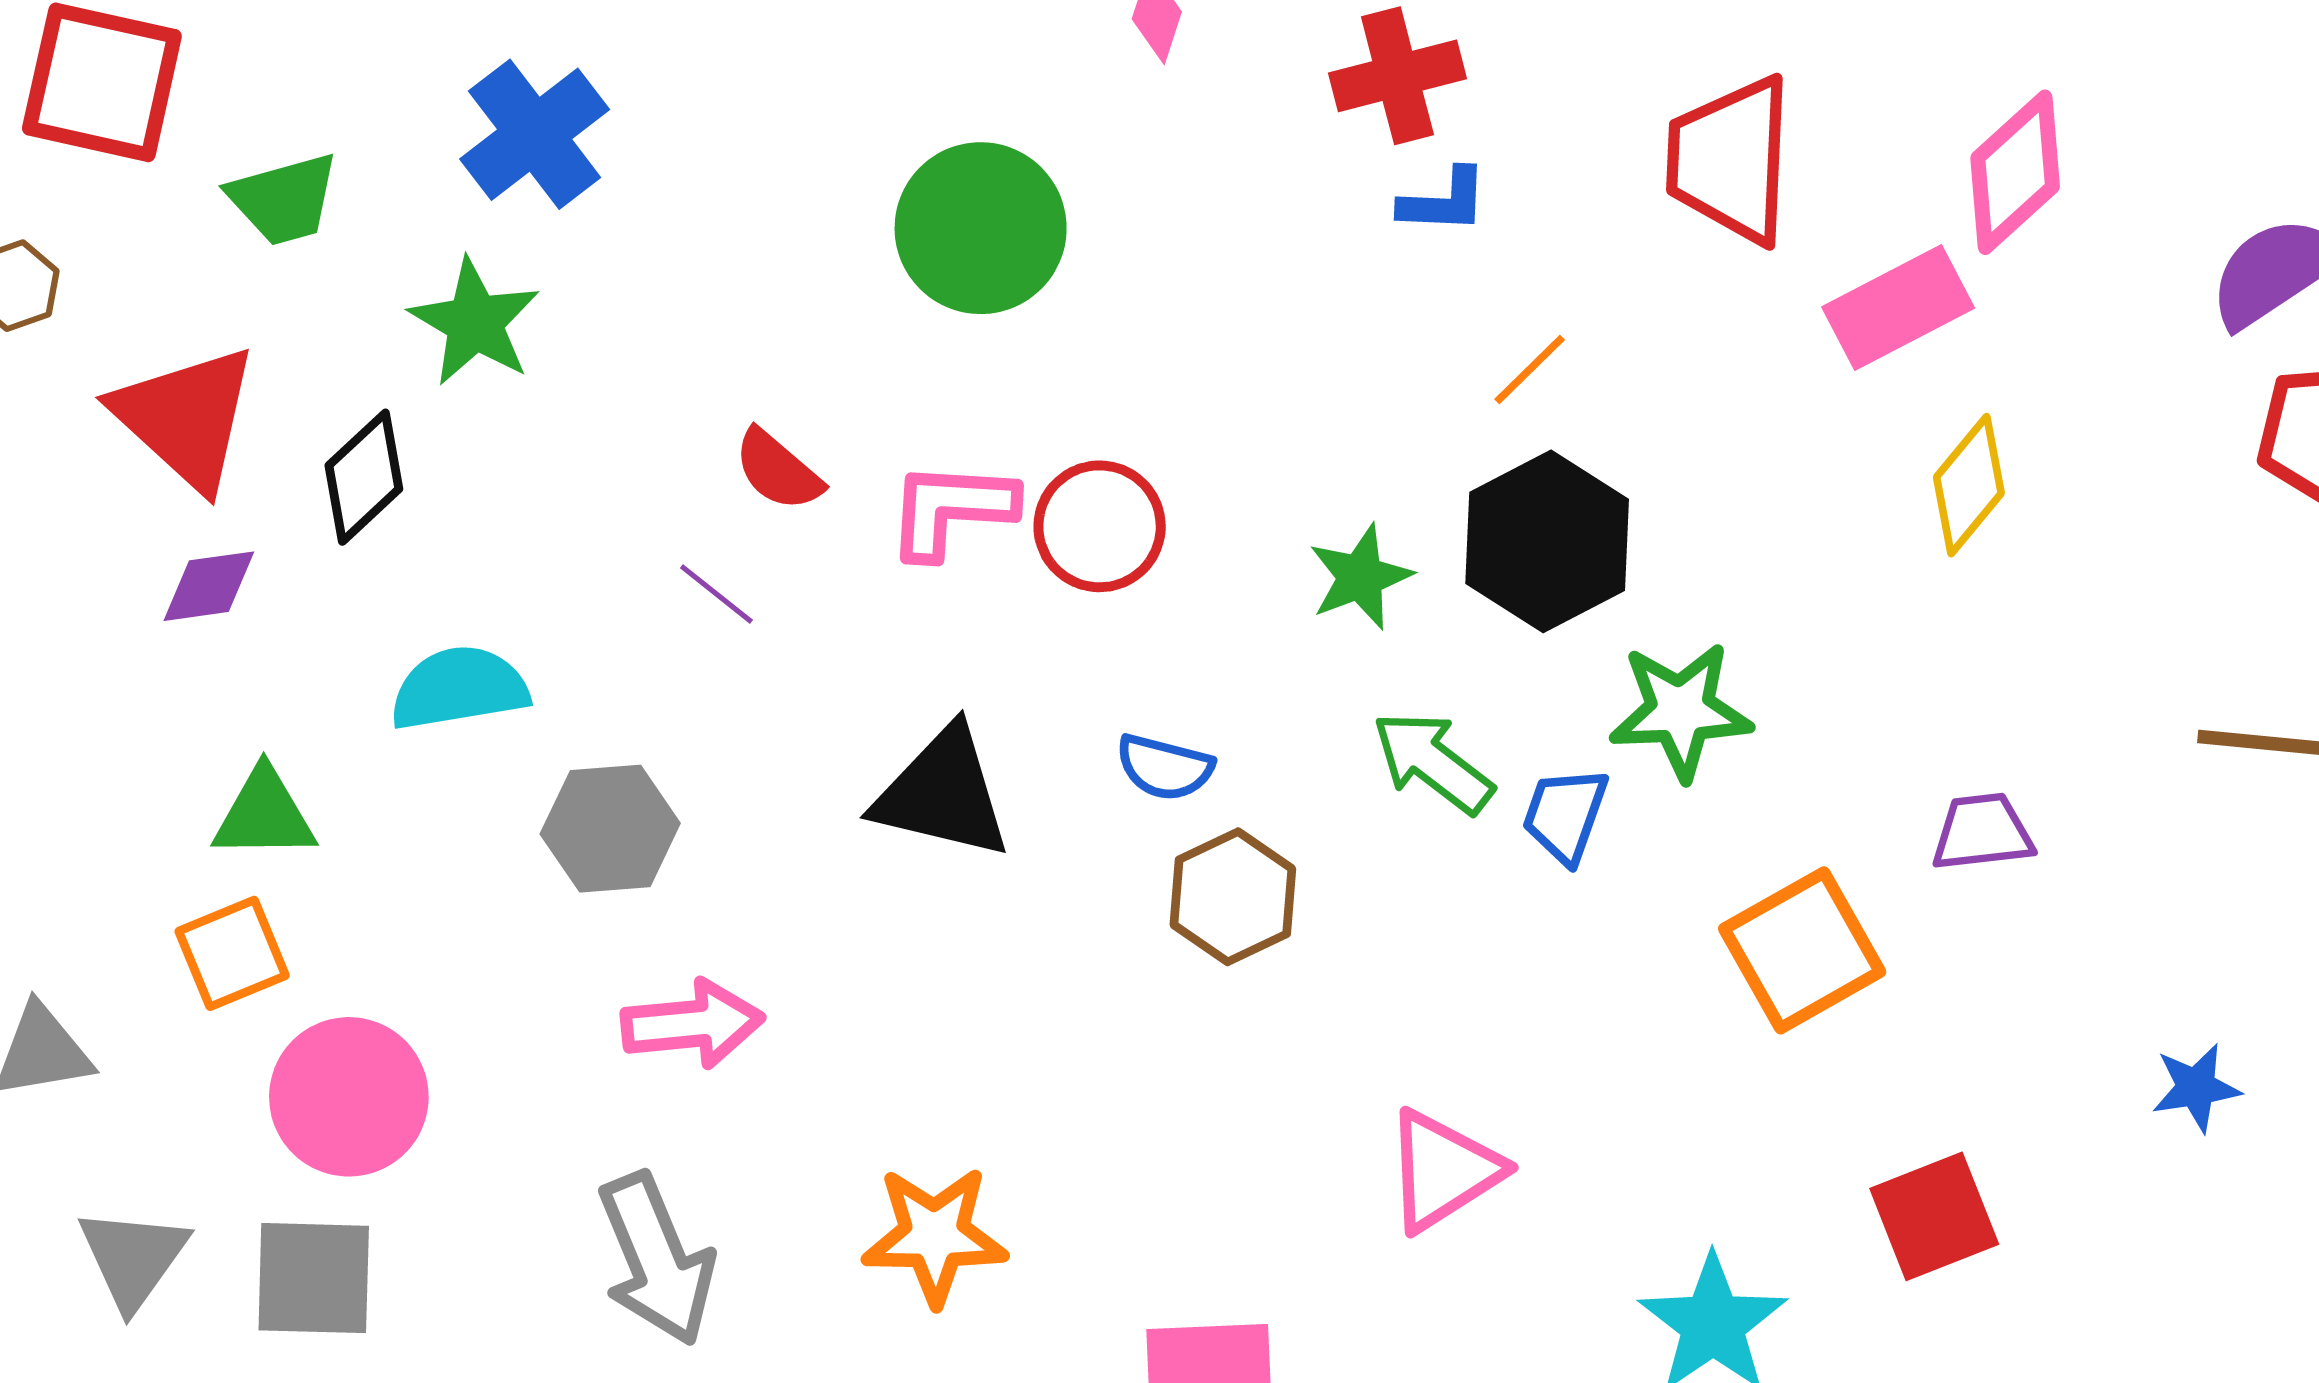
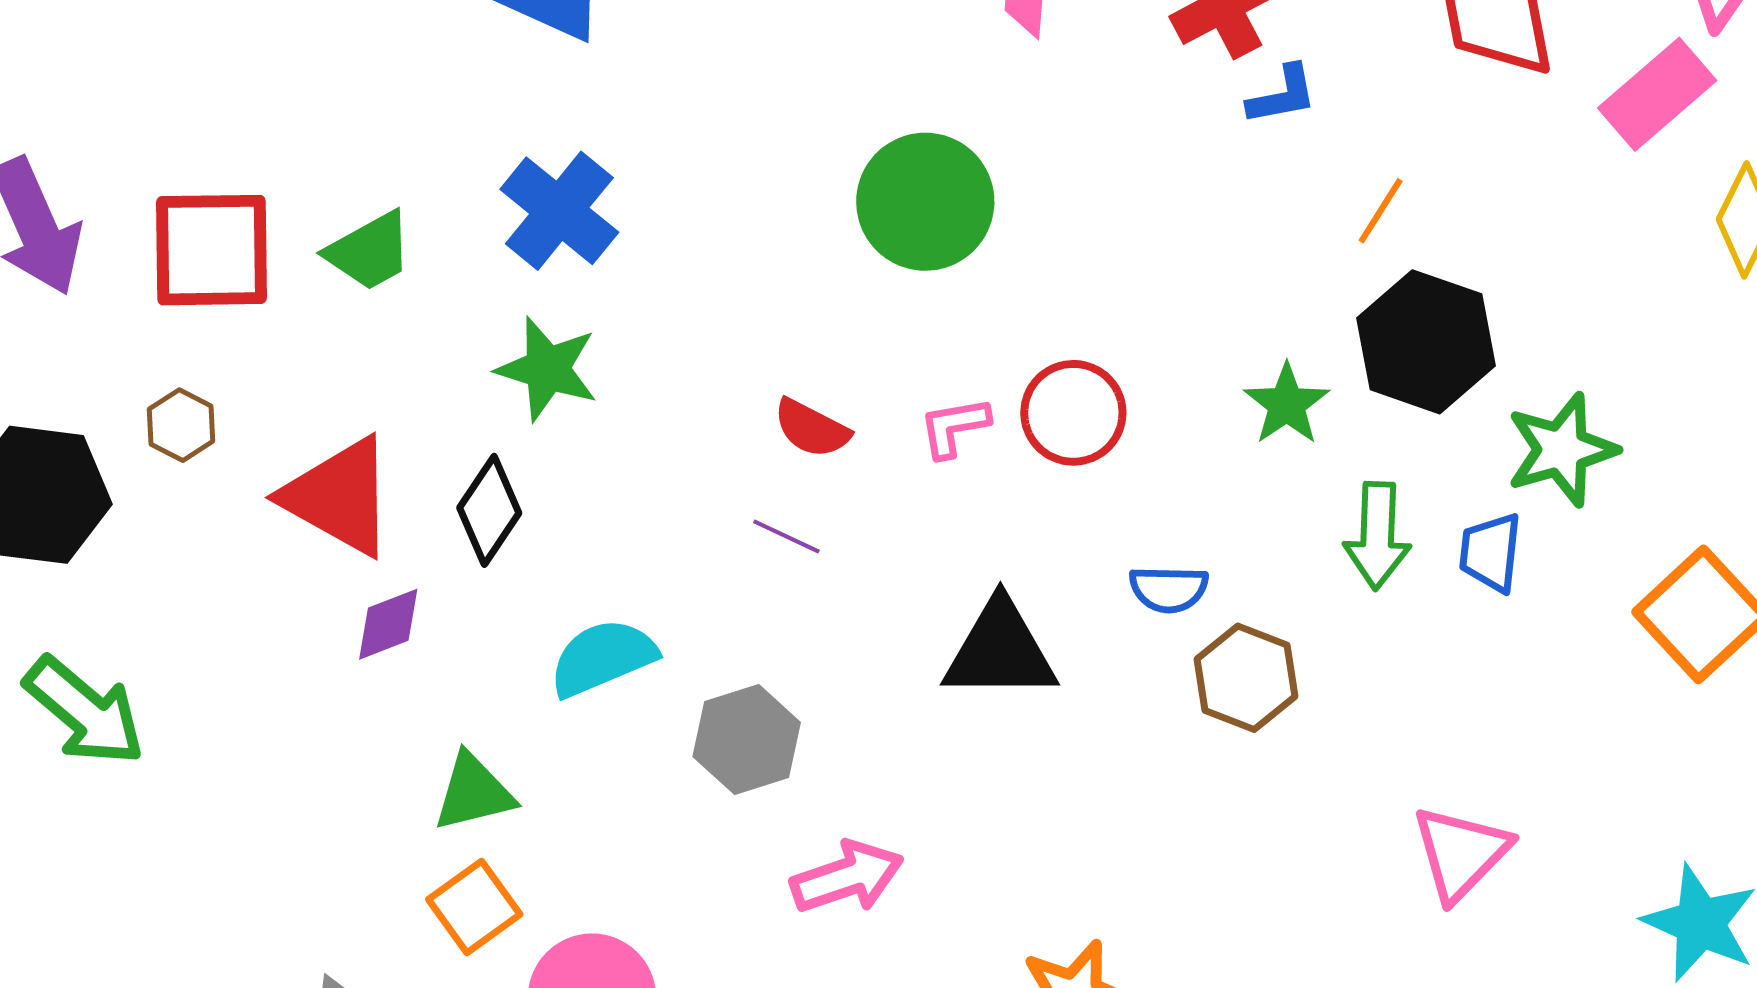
green trapezoid: (284, 199) -> (369, 251), moved
pink L-shape: (951, 509) -> (954, 427), size x0.7
green arrow: (1433, 762) -> (1377, 536), turned -112

